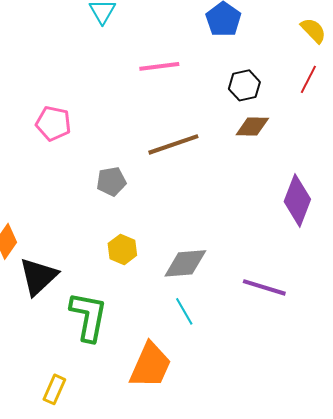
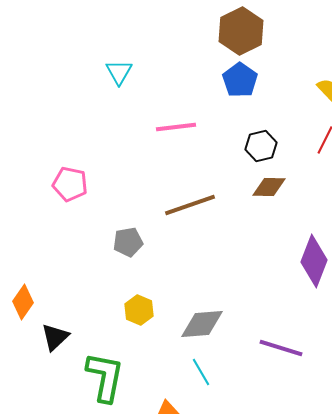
black triangle: (38, 276) -> (55, 337), size x0.7

